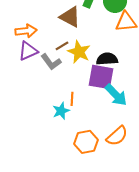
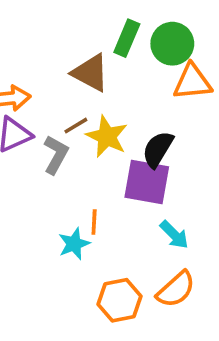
black semicircle: (107, 59) -> (158, 149), turned -55
gray L-shape: (51, 62) -> (56, 155), turned -115
cyan arrow: (116, 95) -> (174, 235), moved, size x0.7

